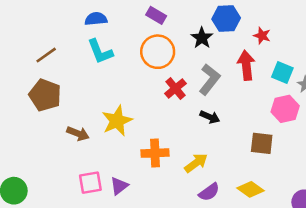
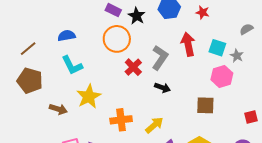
blue semicircle: (96, 19) -> (67, 36), moved
red star: (262, 36) -> (203, 12), moved
black star: (202, 38) -> (137, 16), moved
cyan L-shape: (100, 51) -> (72, 65), moved

